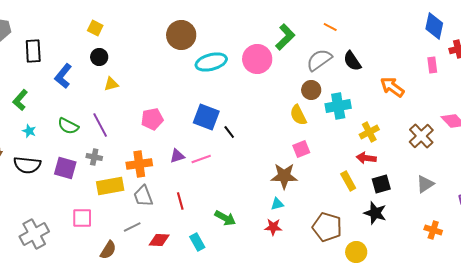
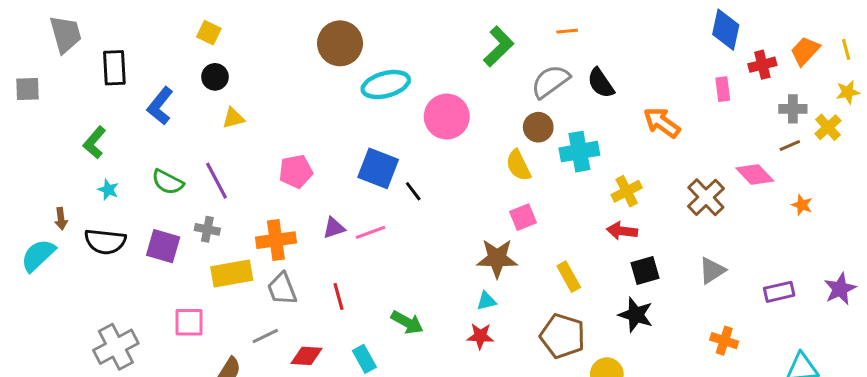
orange line: (330, 27) -> (567, 31), turned -32
pink circle: (257, 59) -> (447, 117), moved
yellow rectangle: (348, 181) -> (569, 277), moved

